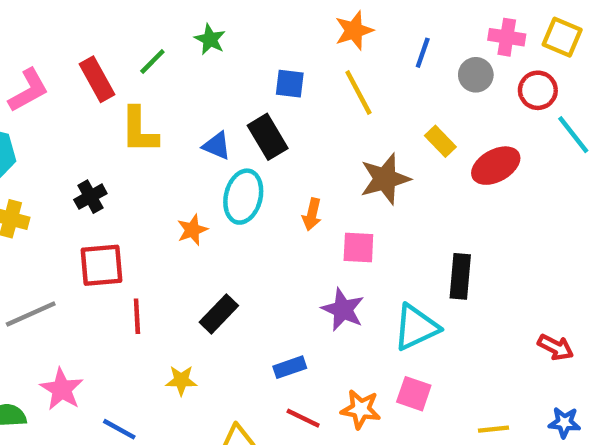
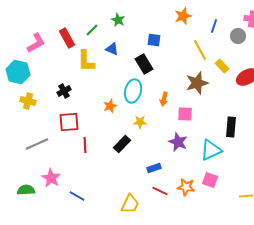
yellow line: (358, 93) -> (200, 50), moved
blue triangle: (217, 146) -> (112, 49), moved
yellow star: (181, 380) -> (140, 122), moved

